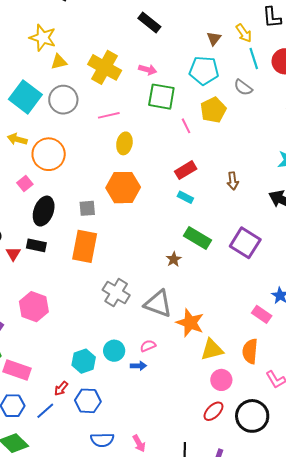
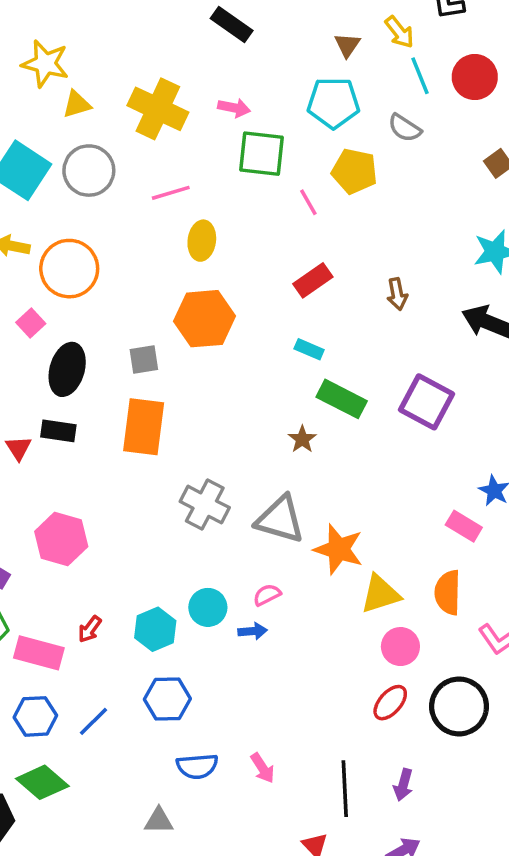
yellow pentagon: (213, 110) -> (354, 171), turned -30
cyan rectangle: (185, 197) -> (309, 349), moved
red arrow: (61, 388) -> (90, 629), moved

